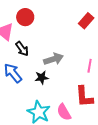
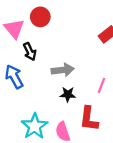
black star: (42, 78) -> (68, 94), moved

